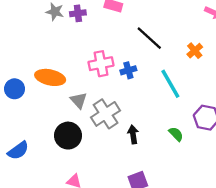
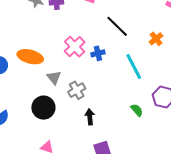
pink cross: (101, 64) -> (75, 47), turned -35
gray cross: (106, 114) -> (77, 90), size x0.7
black arrow: (133, 134) -> (90, 117), moved

